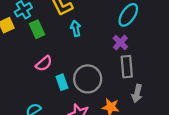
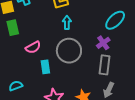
green rectangle: (37, 29) -> (13, 28), moved
gray circle: (88, 79) -> (69, 51), moved

